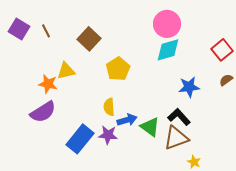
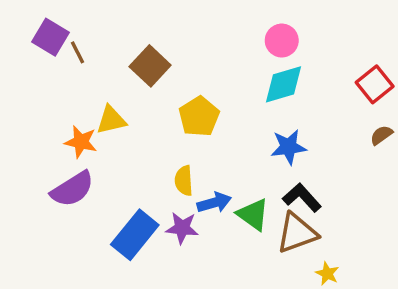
pink circle: (167, 24) -> (282, 41), size x0.7
purple square: (19, 29) -> (50, 37), moved
blue star: (189, 87) -> (288, 147), moved

